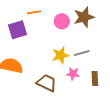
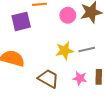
pink star: (73, 74) -> (80, 78), moved

